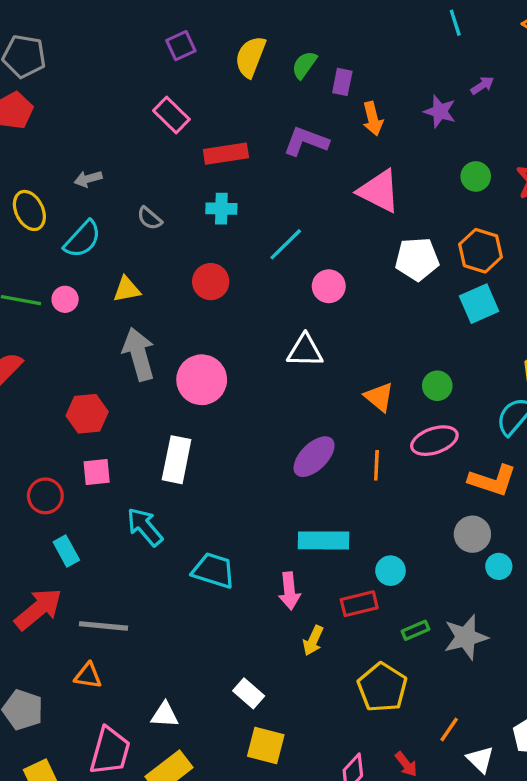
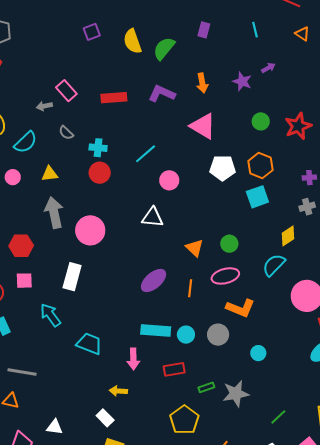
yellow semicircle: (250, 57) -> (132, 41), turned -45
green semicircle: (304, 65) -> (164, 48), size x1.4
purple rectangle: (342, 82) -> (204, 30), moved
pink rectangle: (171, 115) -> (66, 91), moved
gray arrow: (88, 179) -> (44, 106), moved
cyan cross: (221, 209) -> (98, 148), moved
orange L-shape: (492, 480) -> (240, 308), moved
gray circle: (472, 534) -> (218, 335), moved
cyan circle: (390, 571) -> (186, 335), moved
yellow arrow: (313, 641) -> (118, 391), moved, turned 66

